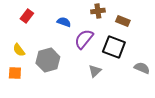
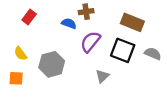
brown cross: (98, 11) -> (86, 12), moved
brown rectangle: (123, 21) -> (132, 22), size x1.5
gray semicircle: (142, 68) -> (153, 54), moved

